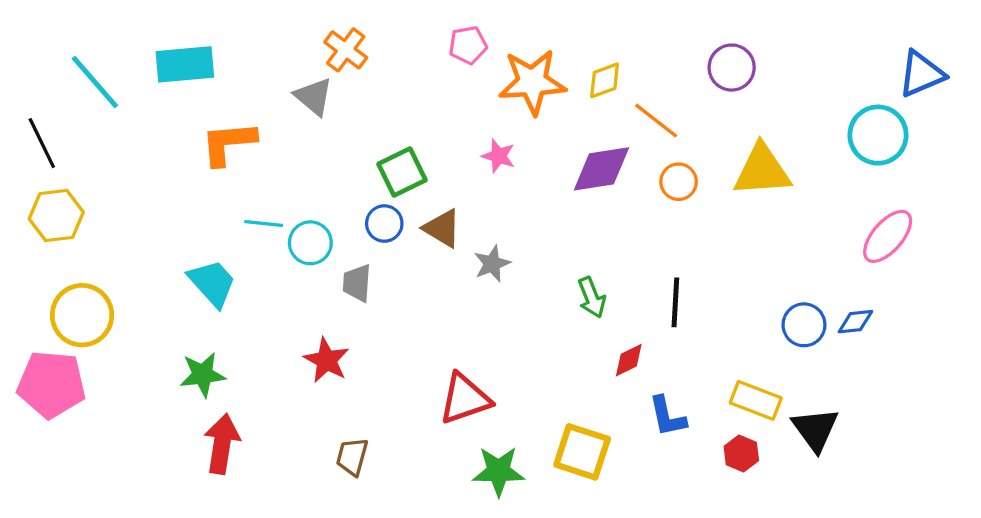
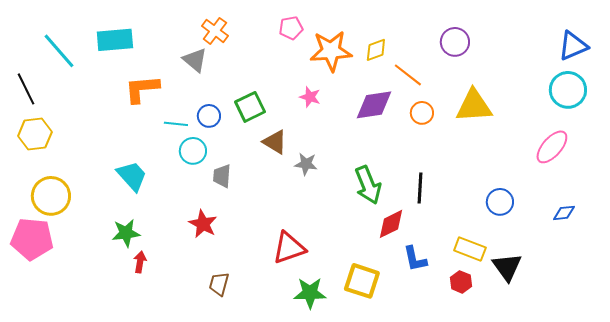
cyan circle: (878, 135) -> (568, 90), moved
cyan line: (264, 224) -> (176, 124), moved
blue circle: (384, 224) -> (209, 116), moved
gray star: (492, 264) -> (306, 164), turned 30
green arrow: (592, 297) -> (368, 185), size x1.5
blue diamond: (855, 322) -> (564, 213), moved
red diamond: (629, 360) -> (391, 224), size x1.4
red arrow: (222, 444) -> (140, 262), moved, size x0.6

